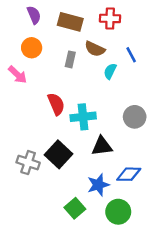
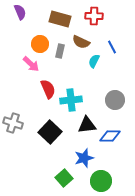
purple semicircle: (34, 15) -> (20, 12), moved
orange circle: (32, 48) -> (40, 44), moved
pink arrow: (18, 75) -> (31, 64), moved
gray cross: (28, 163) -> (13, 123), moved
blue diamond: (129, 174) -> (110, 136), moved

